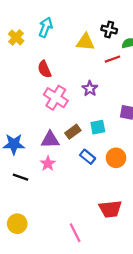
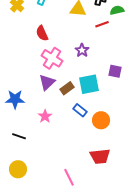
cyan square: (98, 127) -> (89, 84), size x1.5
purple triangle: (50, 140) -> (47, 82), moved, turned -42
orange circle: (116, 158) -> (101, 120), moved
black line: (21, 177) -> (19, 136), moved

